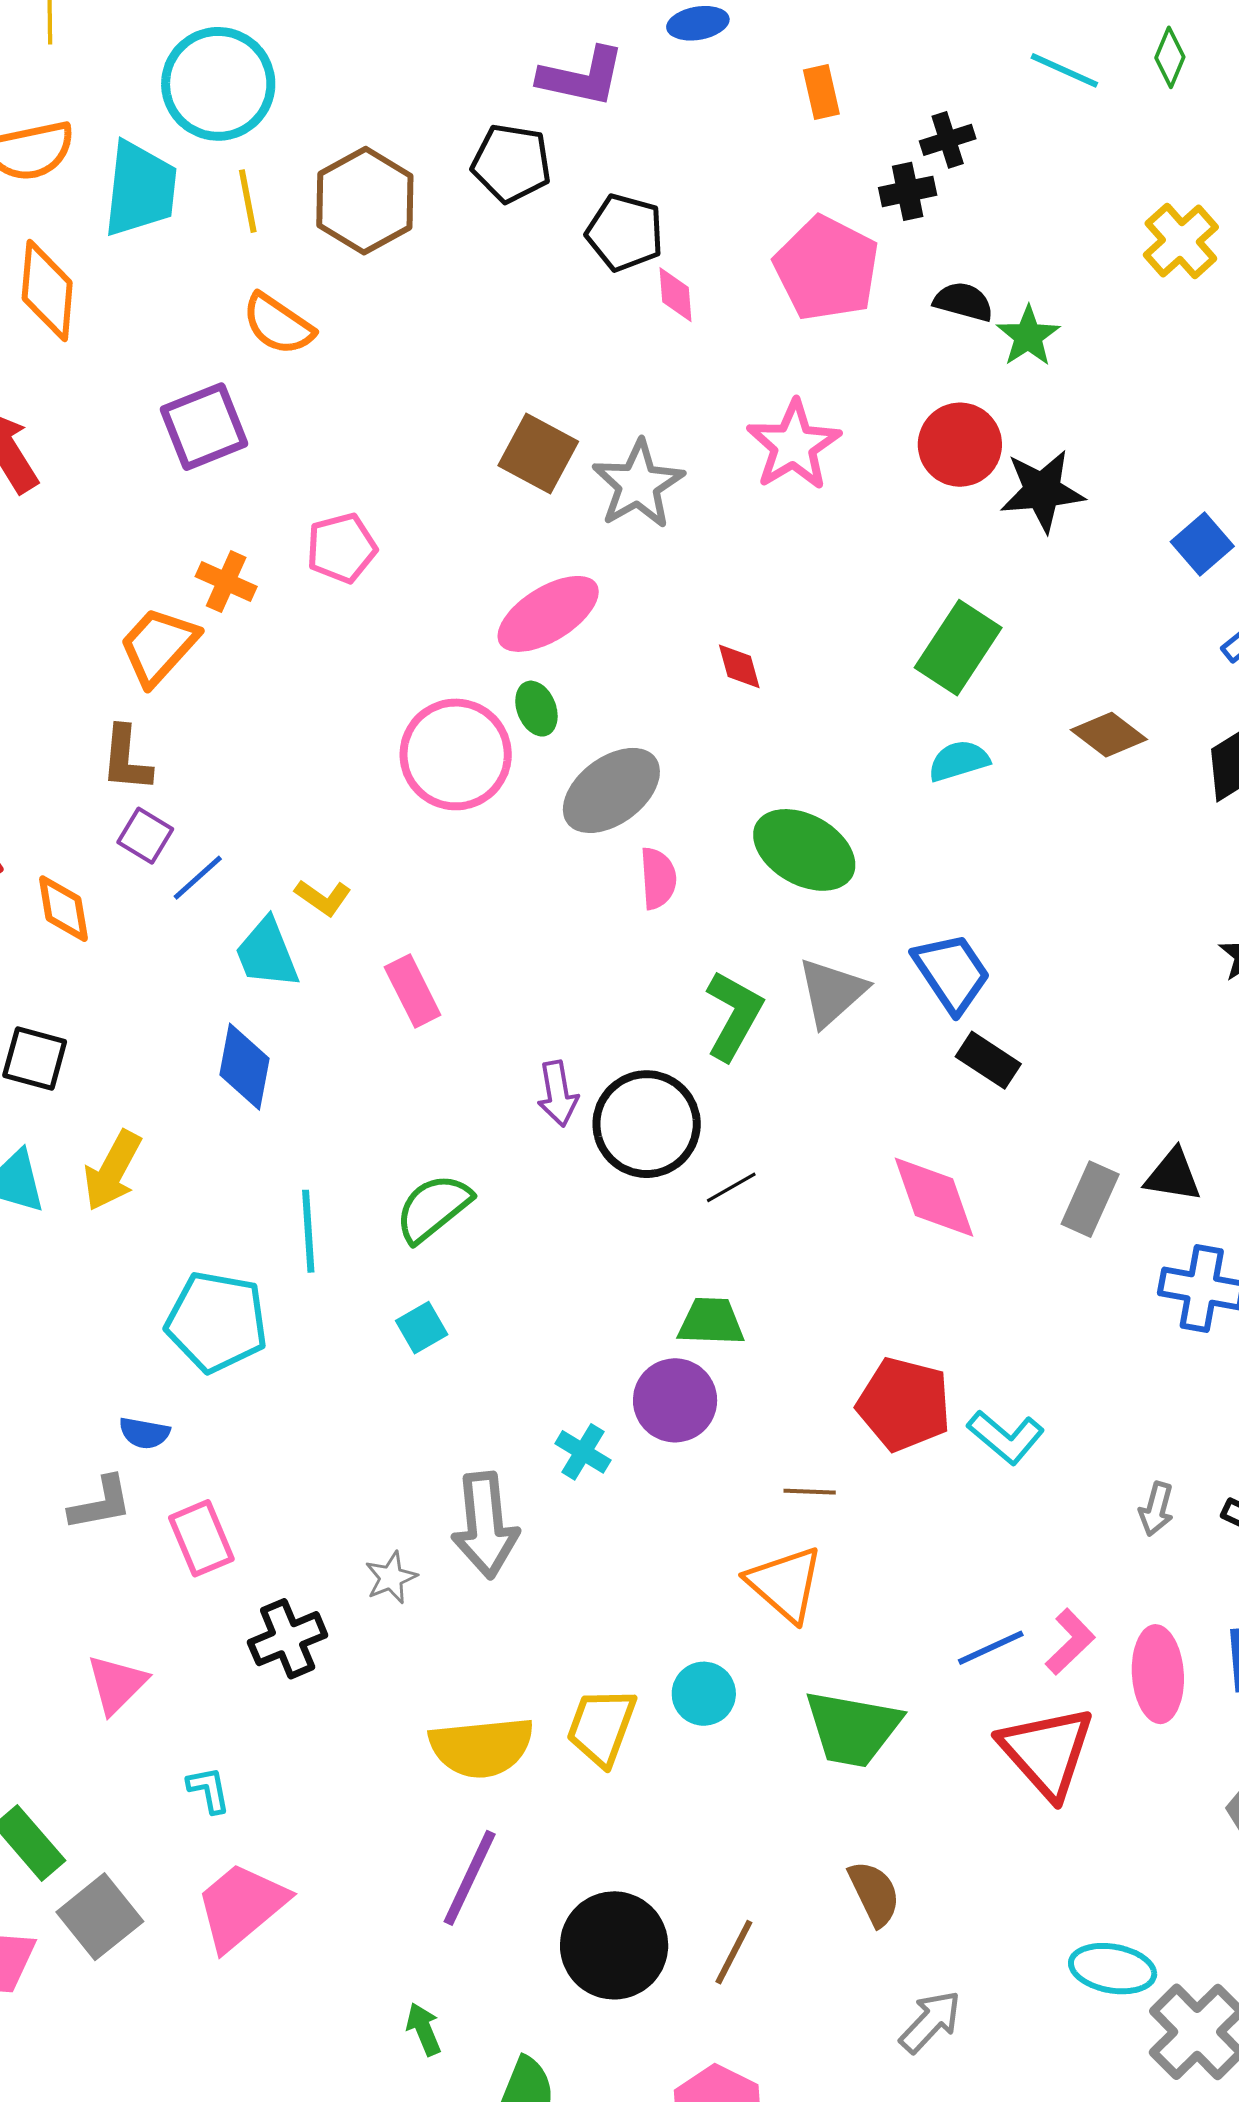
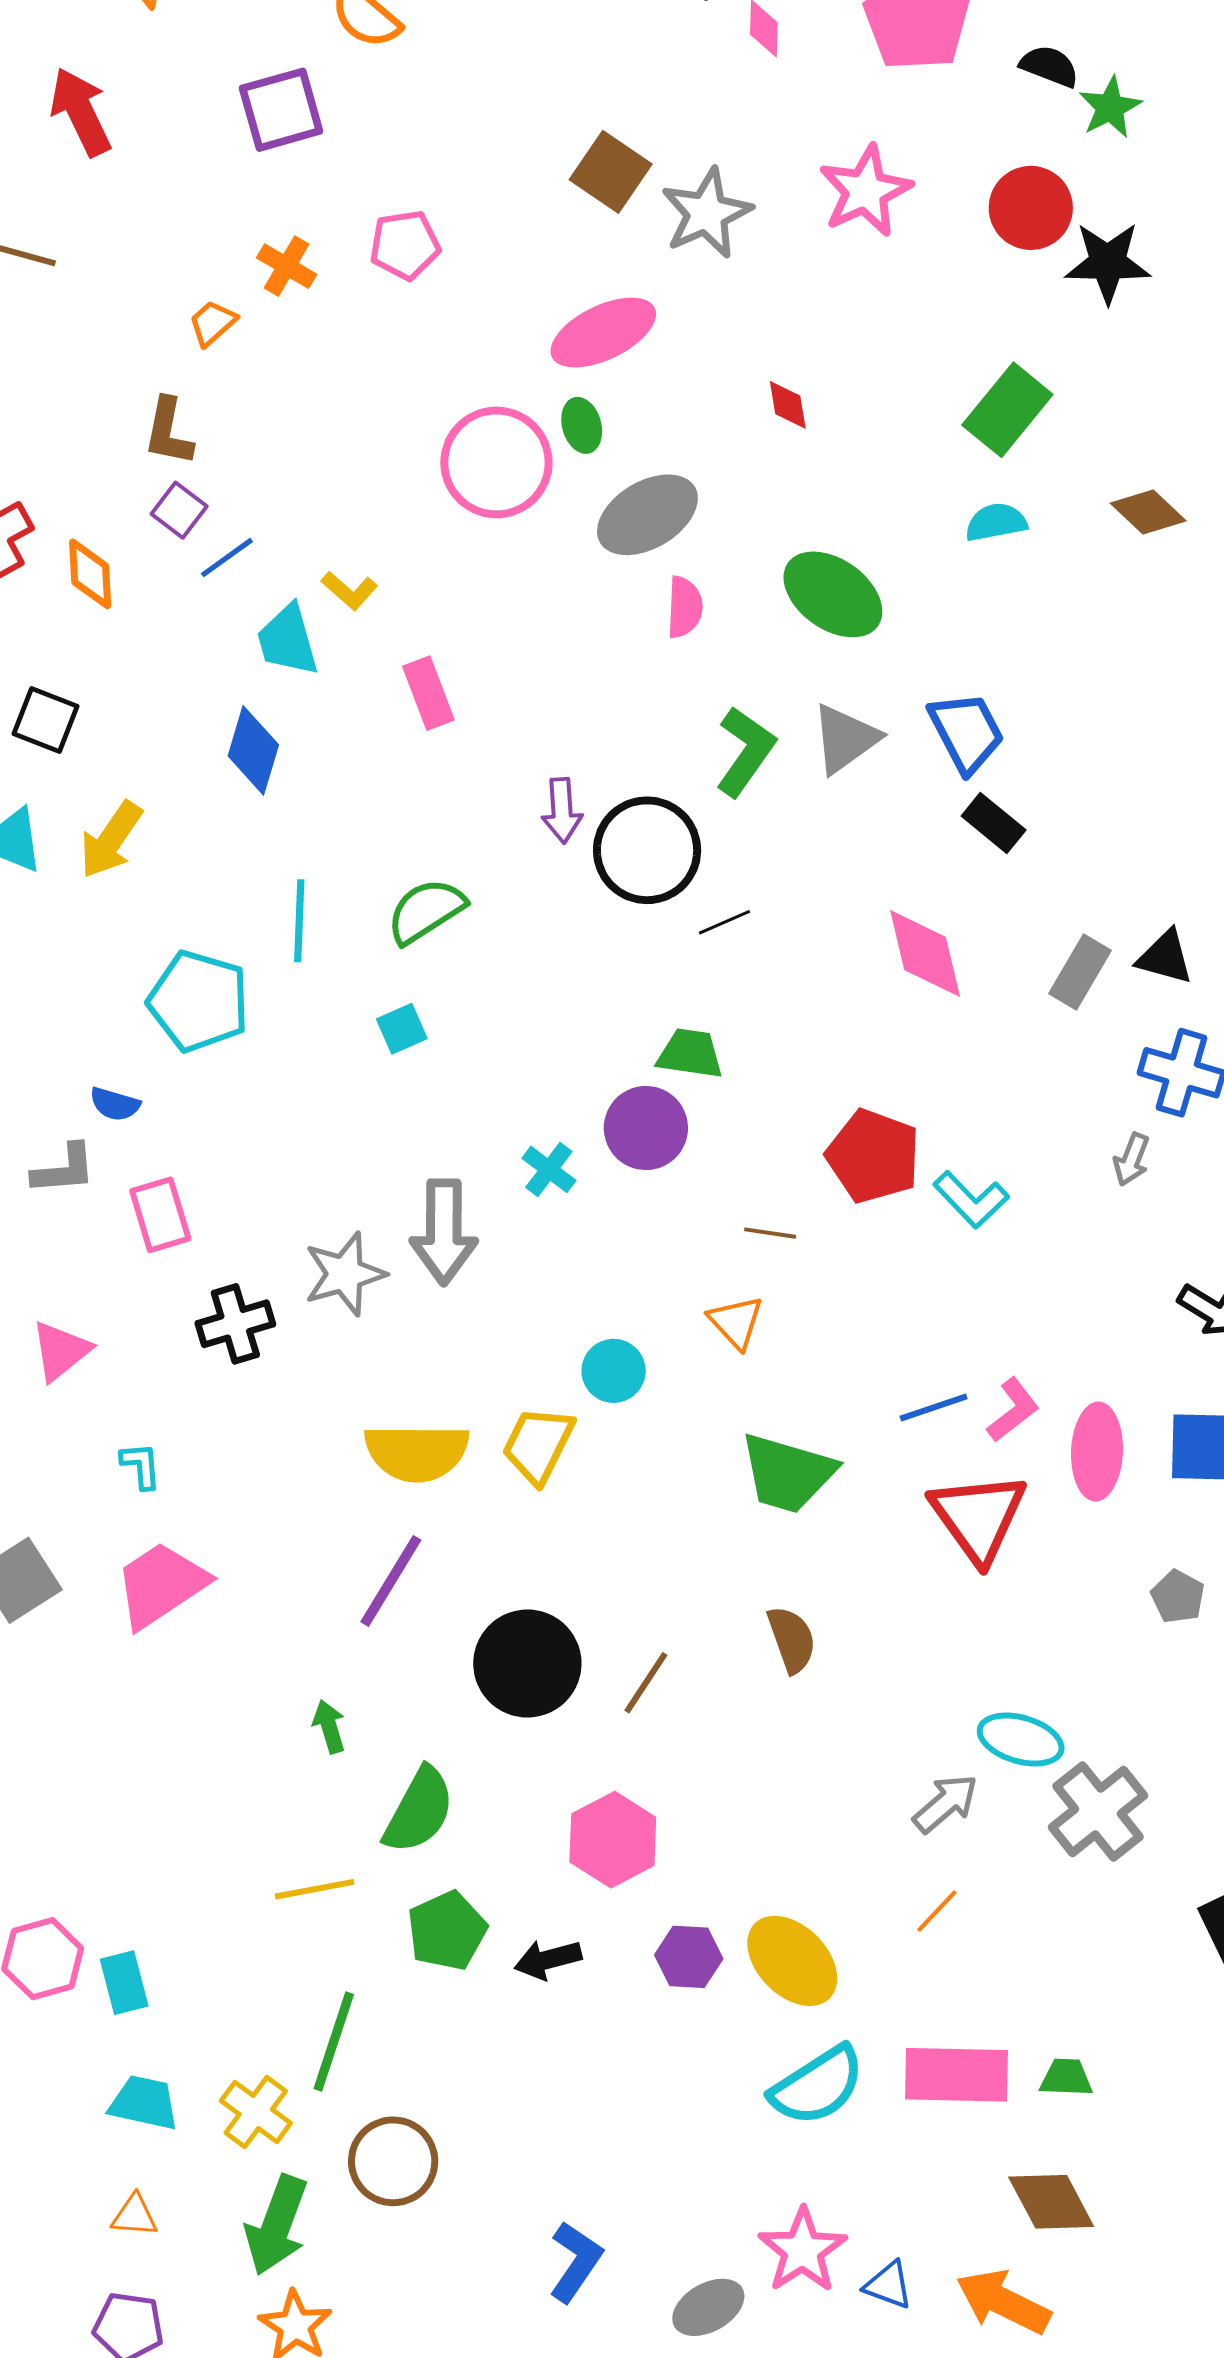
orange trapezoid: (159, 646) -> (213, 323), size x0.6
gray arrow: (1156, 1509) -> (1131, 1159), moved
gray star: (391, 1578) -> (345, 1274), size x1.6
orange triangle: (785, 1584) -> (736, 1322), size x0.7
cyan circle: (704, 1694) -> (614, 1371), moved
gray arrow: (930, 2022) -> (946, 1803), moved

